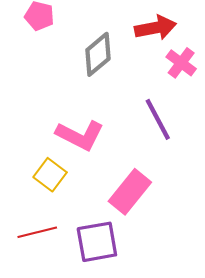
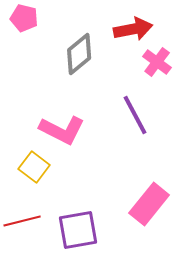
pink rectangle: (130, 192) -> (149, 204), moved

